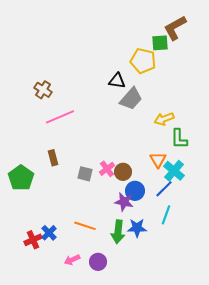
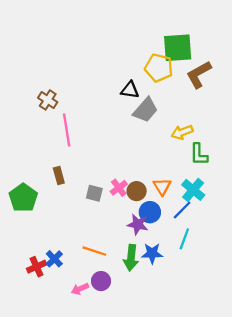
brown L-shape: (175, 28) -> (199, 74), moved
green square: (160, 43) -> (178, 48), size x1.6
pink line: (60, 117) -> (67, 130), turned -76
orange triangle: (158, 160) -> (162, 187), moved
purple circle: (98, 262) -> (101, 281), moved

